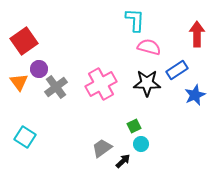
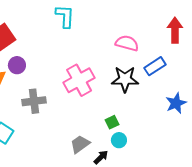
cyan L-shape: (135, 20) -> (65, 16), moved
gray cross: (56, 87) -> (34, 101), moved, turned 30
blue star: (195, 95) -> (176, 103), moved

